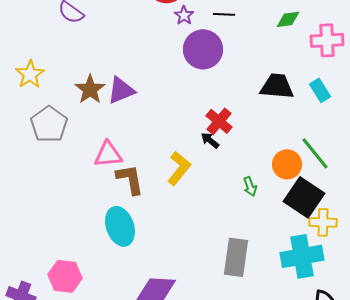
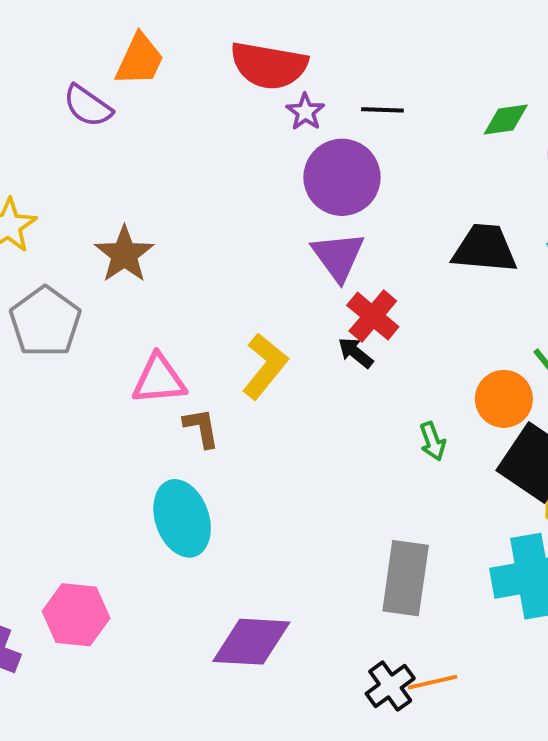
purple triangle: (121, 90) -> (338, 256), moved, turned -44
yellow L-shape: (179, 168) -> (265, 366), moved
brown L-shape: (130, 179) -> (201, 428), size x0.7

